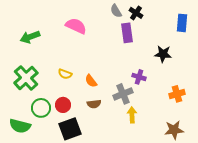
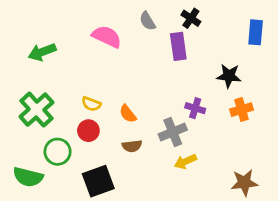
gray semicircle: (116, 11) -> (147, 21), moved
orange cross: (177, 94) -> (242, 110), moved
red circle: (63, 105) -> (88, 131), moved
yellow arrow: (132, 115) -> (185, 162), turned -112

